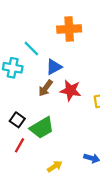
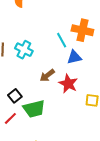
cyan line: (31, 49) -> (62, 40), moved
blue triangle: (54, 67) -> (74, 57), moved

